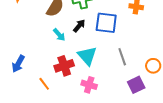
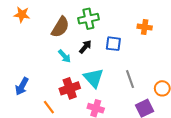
blue square: (106, 23) -> (113, 44), size x0.7

